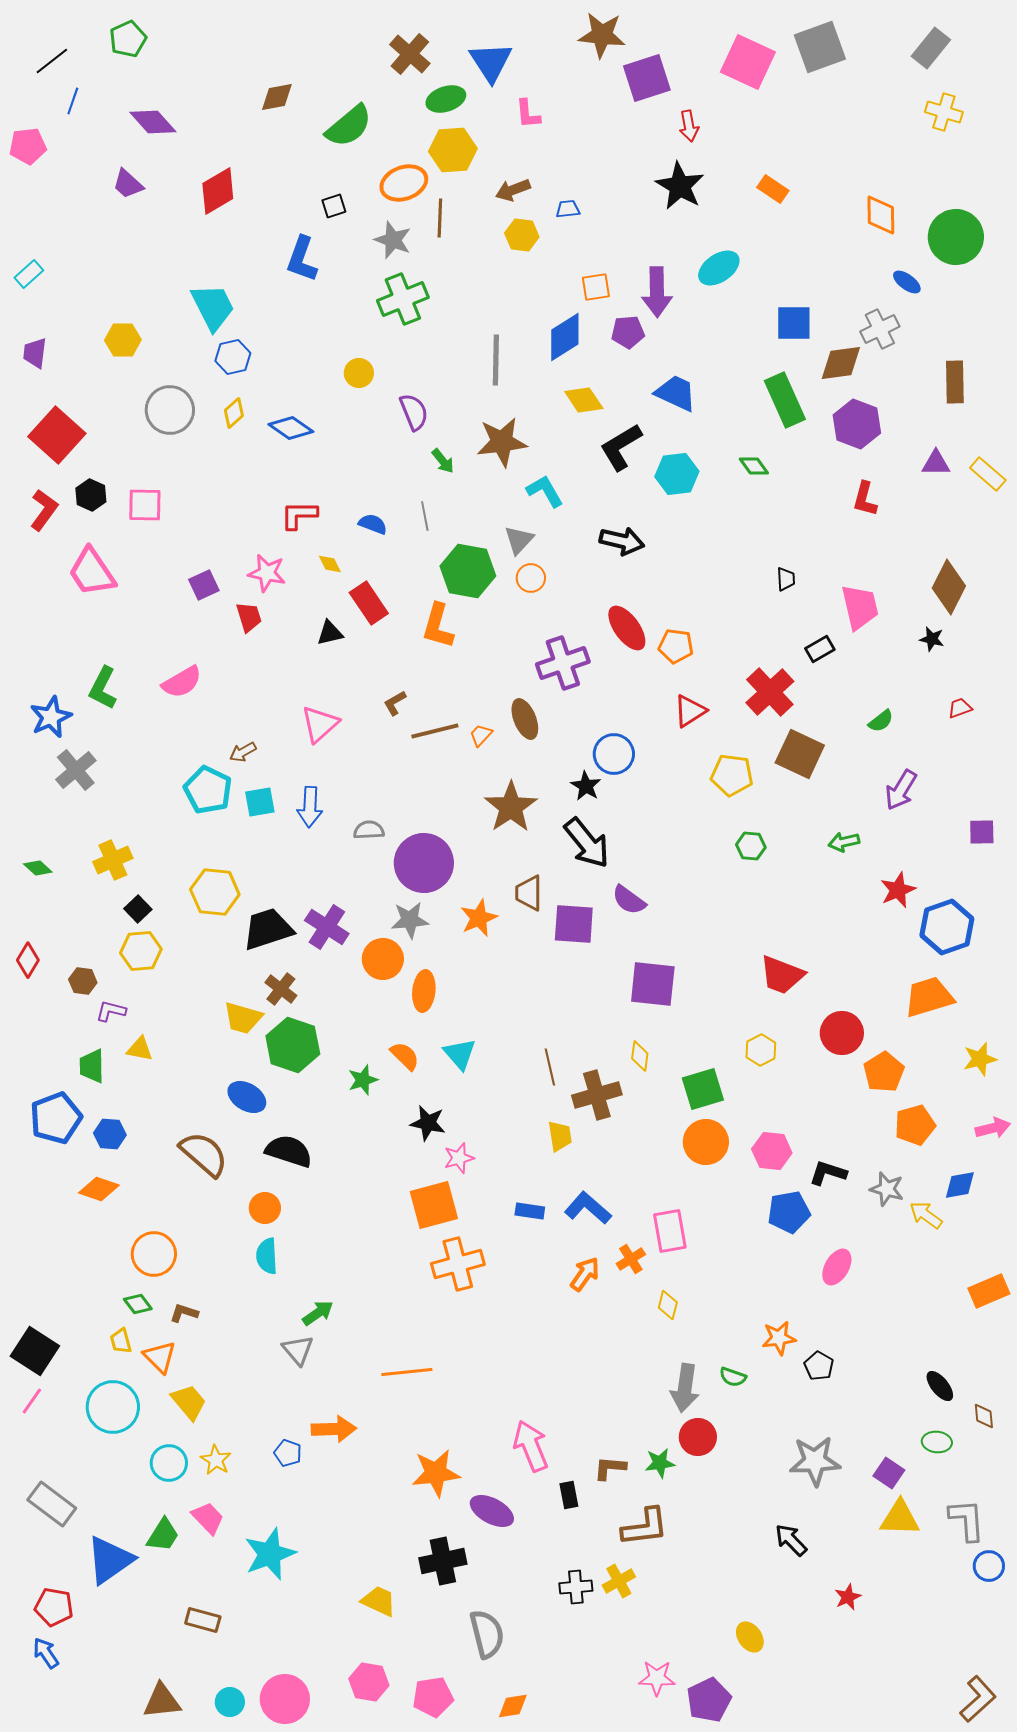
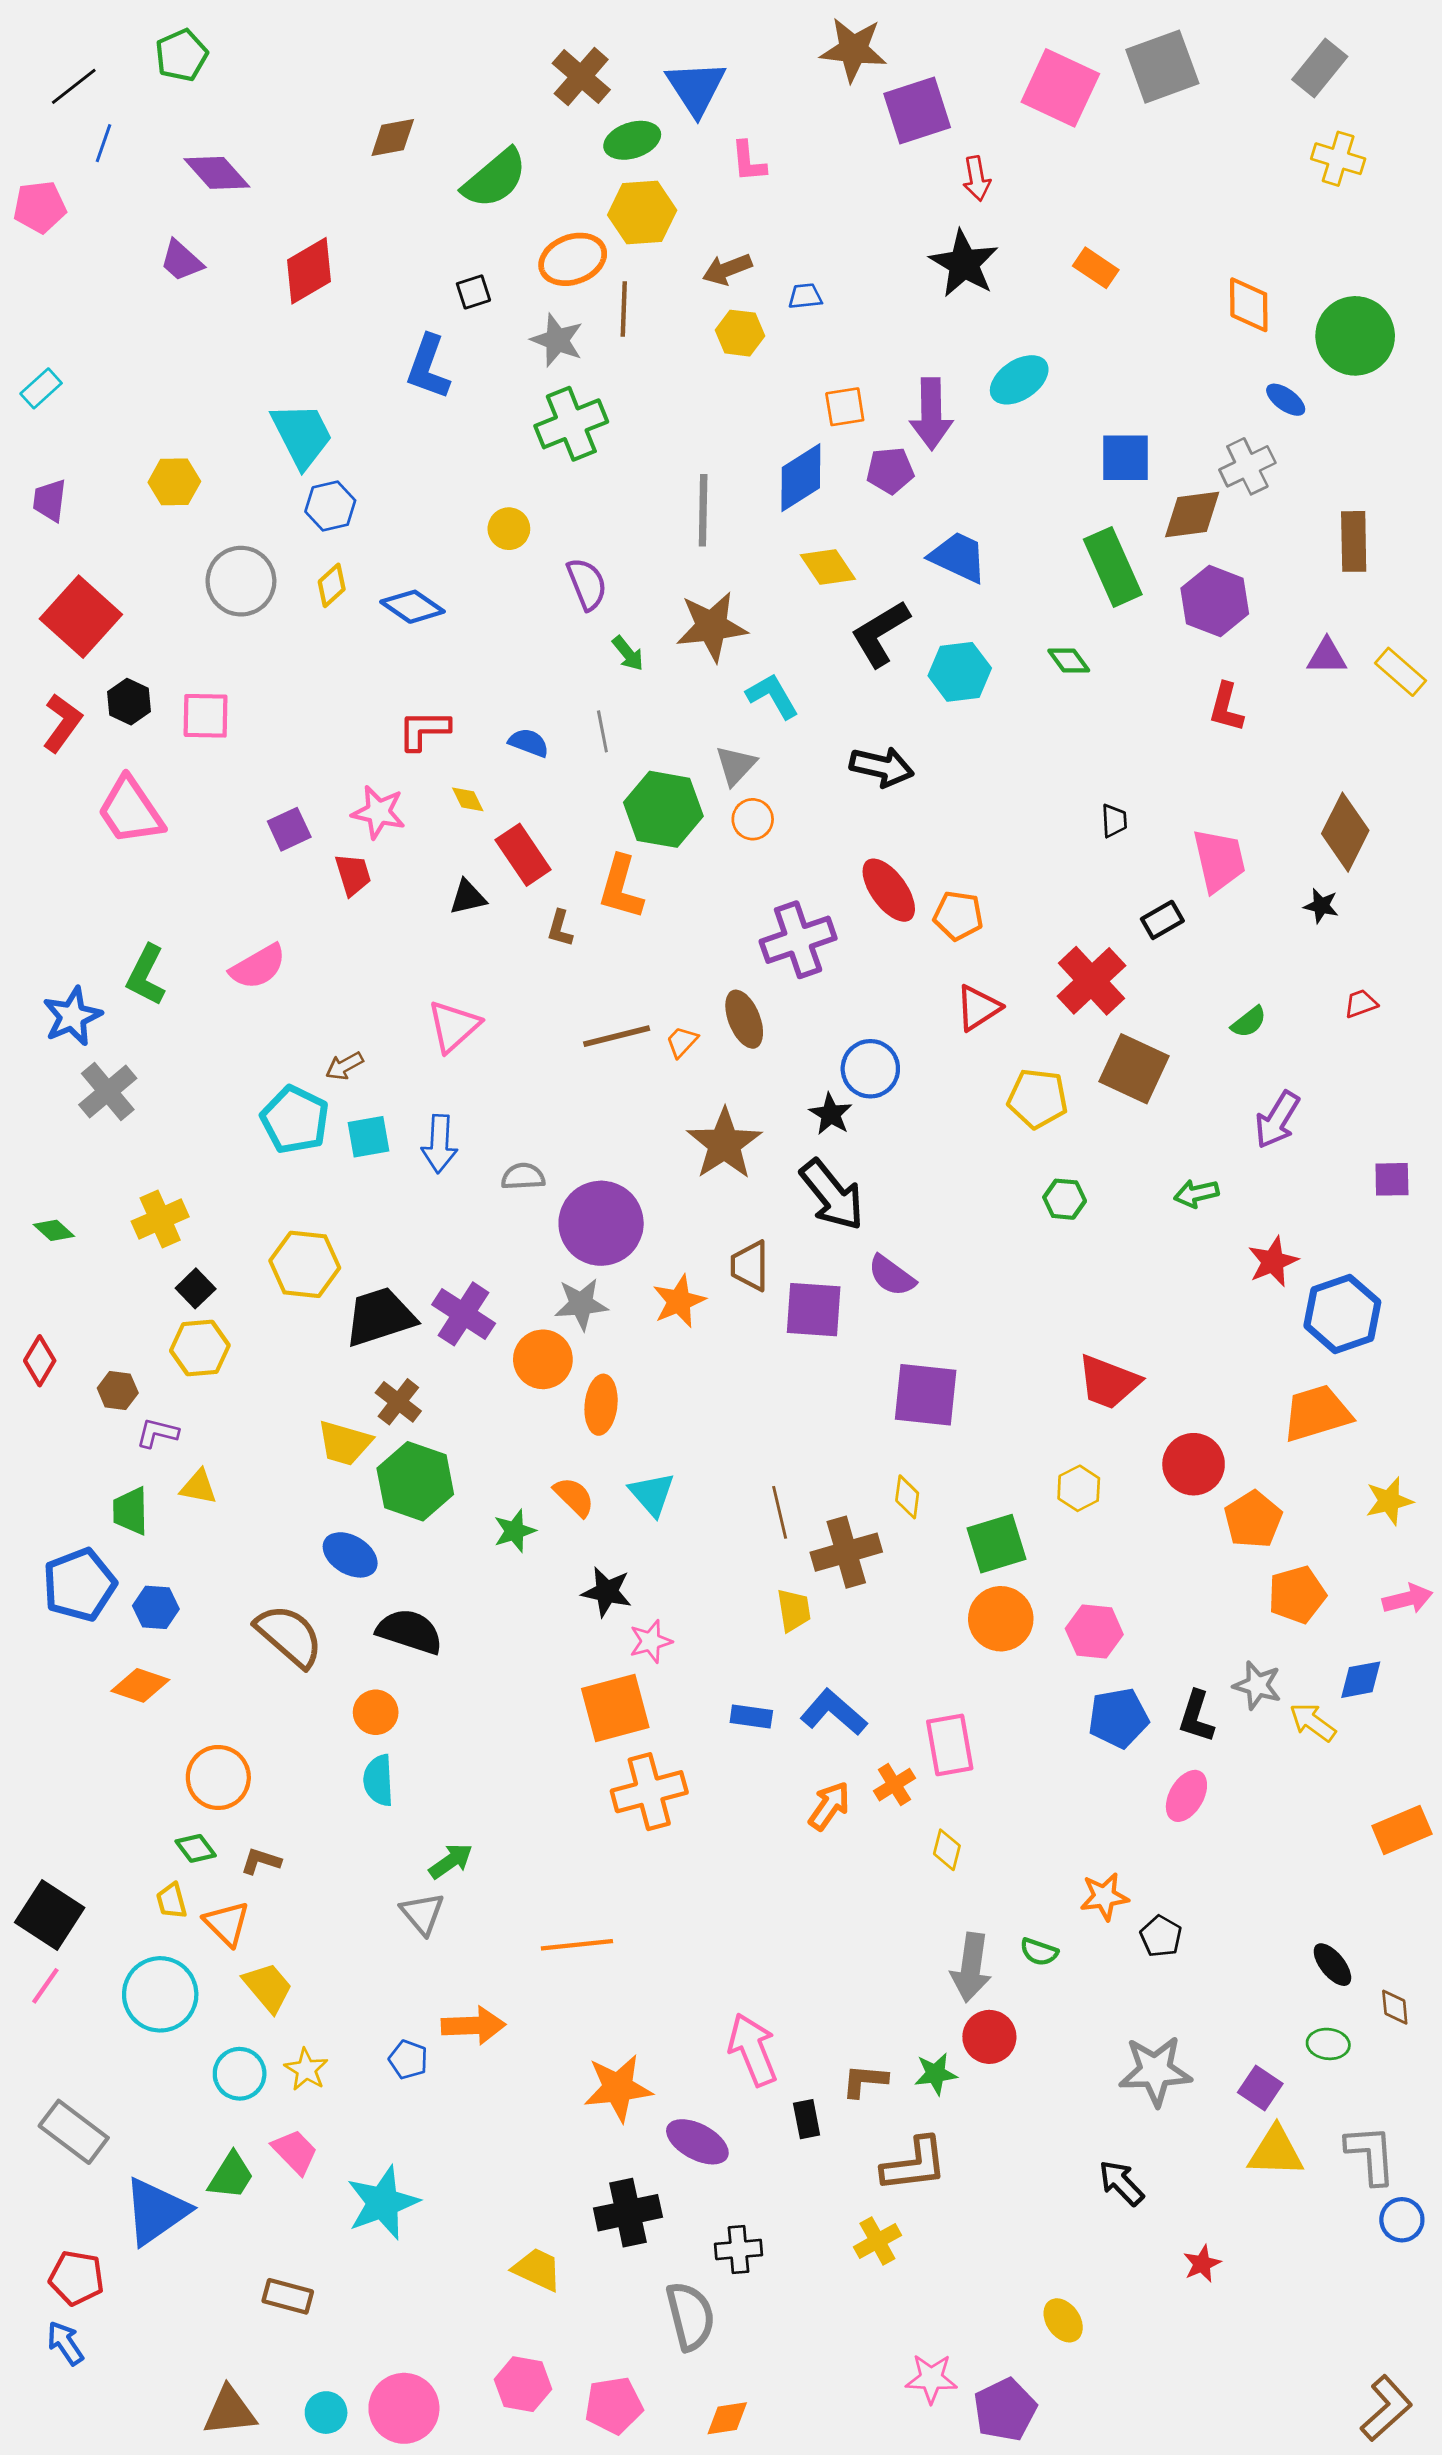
brown L-shape: (395, 703) -> (560, 928), moved, turned -44
black L-shape: (828, 1173) -> (1196, 1717), moved, turned -90
black cross: (576, 1587) -> (739, 2250), moved

